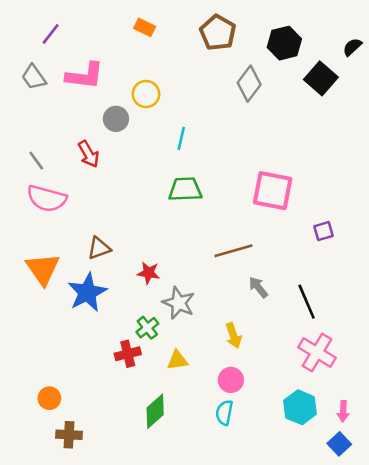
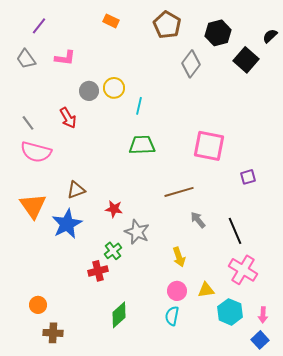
pink L-shape: (85, 76) -> (65, 58), size x0.7
yellow circle: (146, 94) -> (114, 88), moved
yellow triangle: (177, 360) -> (206, 290), moved

